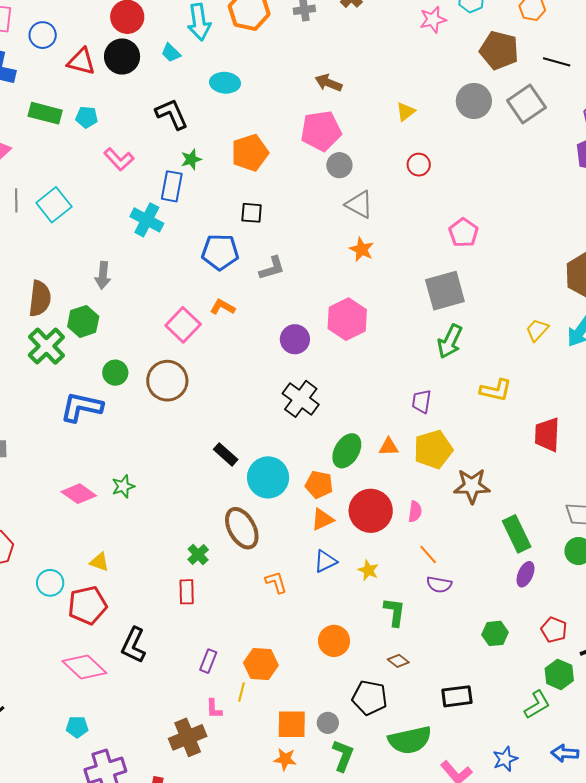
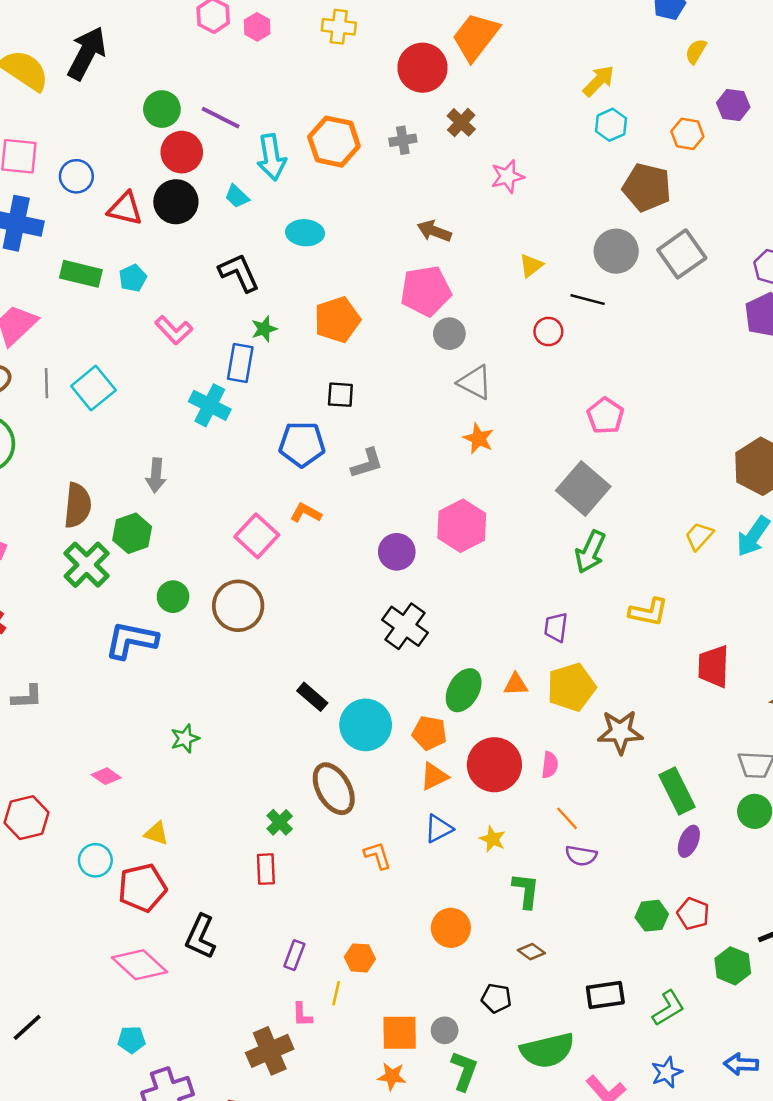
pink star: (433, 20) -> (507, 176), moved
black line: (557, 62) -> (588, 300), moved
cyan pentagon: (87, 117) -> (133, 278), turned -30
gray square: (445, 291) -> (583, 488), turned -33
pink diamond: (79, 494) -> (106, 776), moved, size x0.7
red pentagon: (554, 630) -> (693, 914), moved
orange hexagon: (261, 664) -> (360, 958), size x0.7
black pentagon: (370, 698) -> (496, 998), size x0.7
green L-shape: (537, 705) -> (668, 1008), moved

